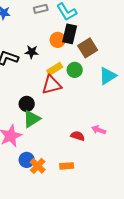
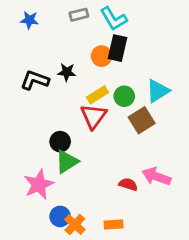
brown square: (88, 48) -> (142, 120), moved
cyan triangle: (108, 76) -> (158, 91), moved
red triangle: (52, 85) -> (94, 116), turned -40
pink arrow: (99, 130) -> (156, 176), size x1.5

